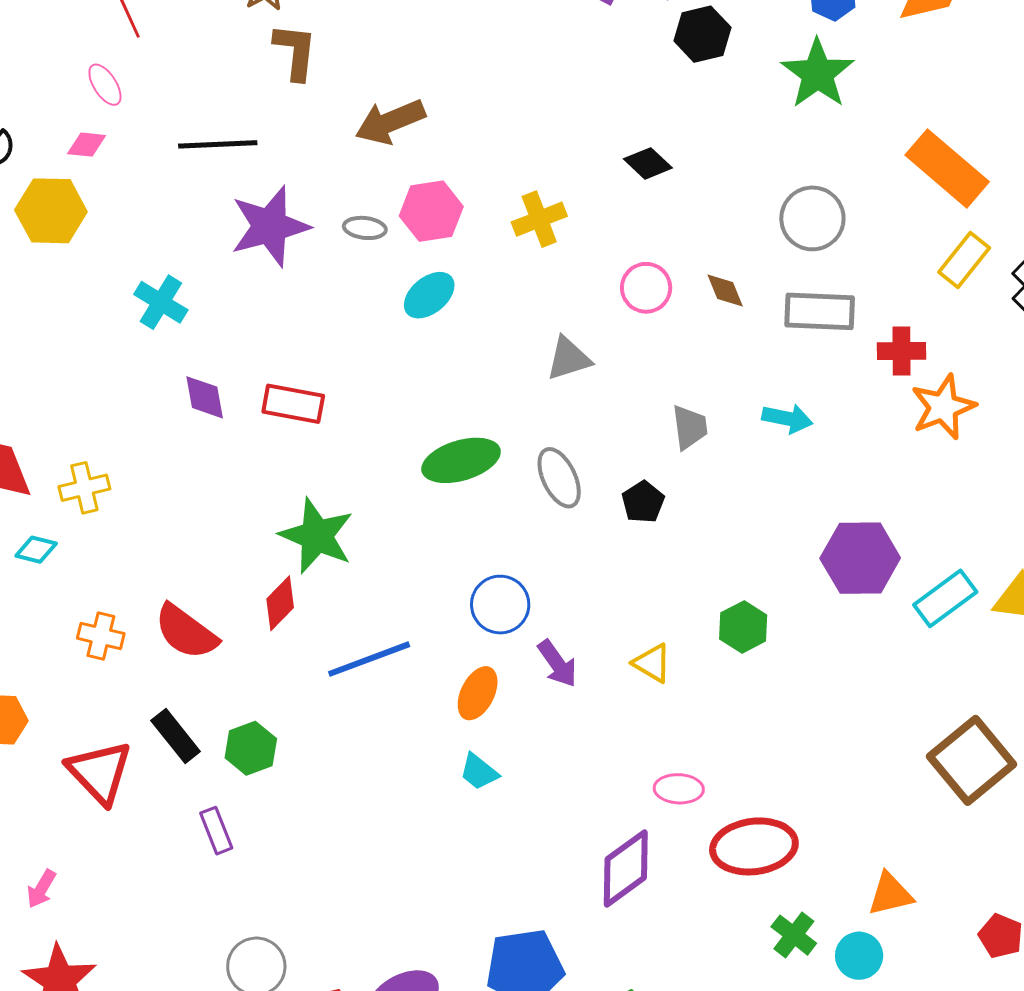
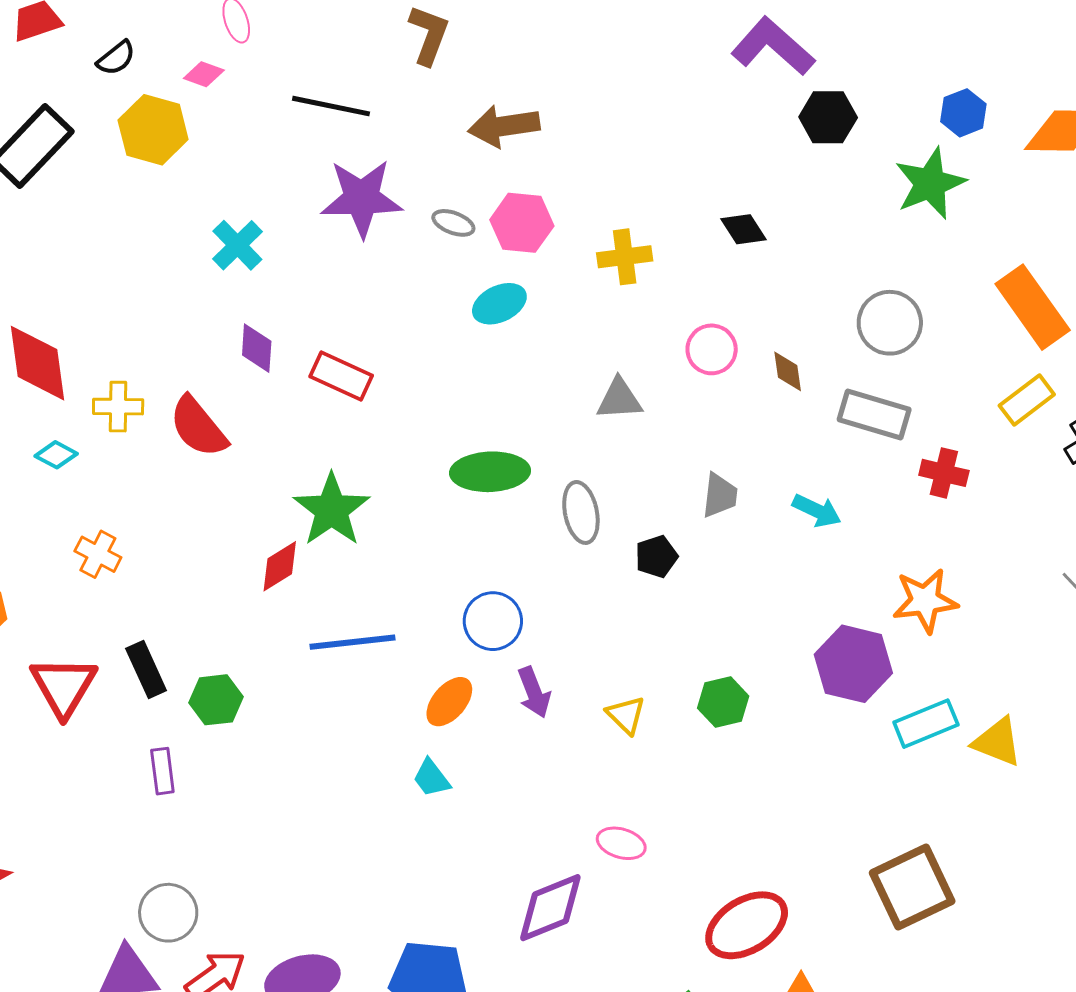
orange star: (943, 407) -> (925, 601), moved
red semicircle: (186, 632) -> (198, 427), moved
red ellipse: (754, 846) -> (747, 925), moved, turned -38

